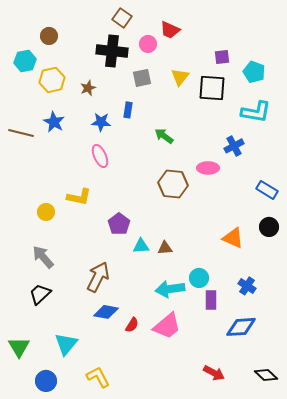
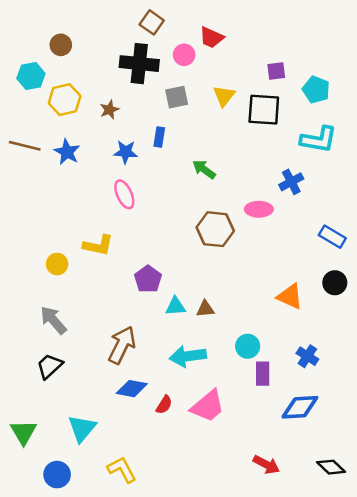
brown line: (21, 133) -> (25, 146), moved
cyan arrow: (170, 289) -> (188, 356), moved

